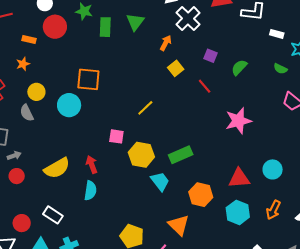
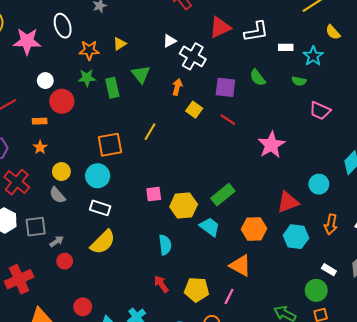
purple square: (210, 56) -> (225, 87), size x1.5
green semicircle: (239, 67) -> (258, 78), moved, turned -66
yellow line: (145, 108) -> (150, 132), moved
red arrow: (92, 164) -> (161, 284), moved
cyan semicircle: (90, 191) -> (165, 245), moved
white rectangle: (53, 215) -> (100, 208), moved

